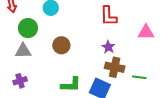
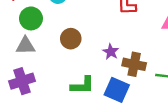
purple star: (108, 47) -> (111, 52), moved
purple cross: (20, 81) -> (22, 81), size x1.5

